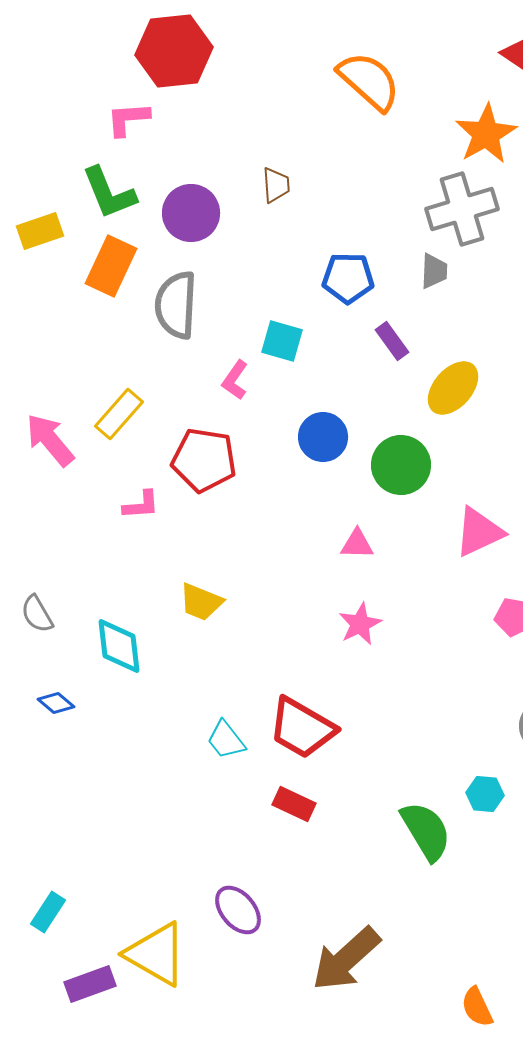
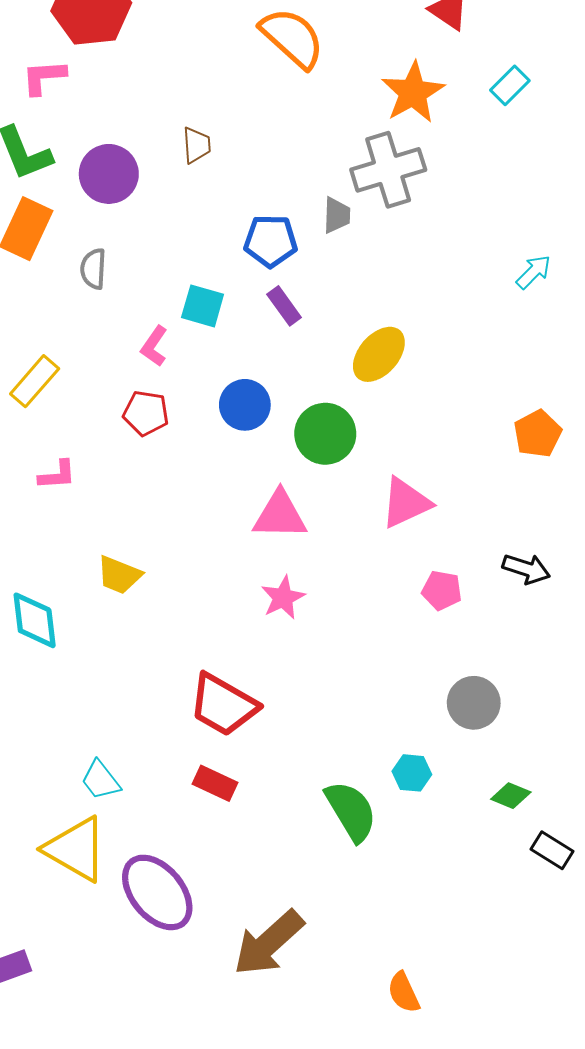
gray trapezoid: (434, 271) -> (337, 215), moved
gray semicircle: (176, 305) -> (93, 269), size x0.6
purple rectangle: (392, 341) -> (284, 306), moved
red pentagon: (204, 460) -> (146, 413), moved, size x0.7
pink triangle: (357, 544) -> (280, 515), size x1.6
cyan trapezoid: (226, 740) -> (101, 780), moved
purple ellipse: (238, 910) -> (157, 892), size x1.5
yellow triangle: (156, 954) -> (76, 849), moved

